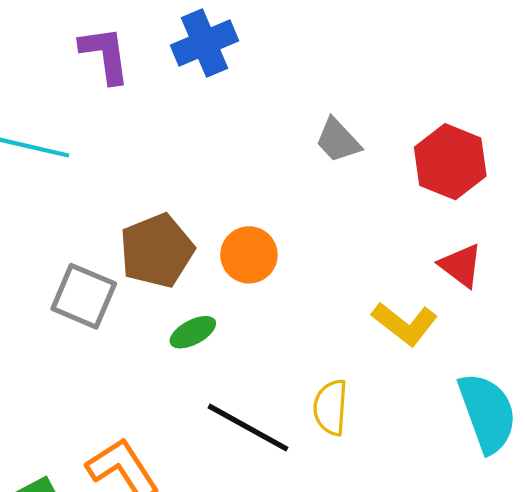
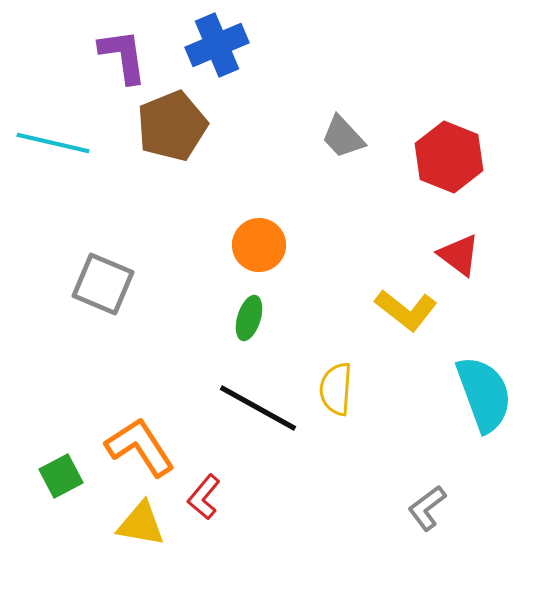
brown pentagon: (157, 251) -> (172, 126), moved
green ellipse: (193, 332) -> (249, 318), moved, turned -45

